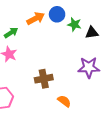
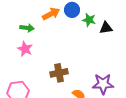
green arrow: (11, 33) -> (27, 28), turned 40
purple star: (89, 67) -> (103, 84), moved

